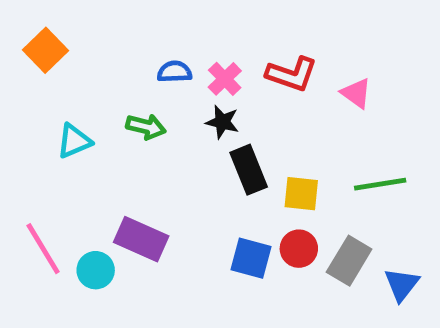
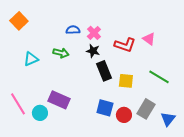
red L-shape: (292, 74) -> (125, 45), moved
green line: (380, 184) -> (159, 77), turned 40
red circle: (299, 249) -> (124, 115), moved

